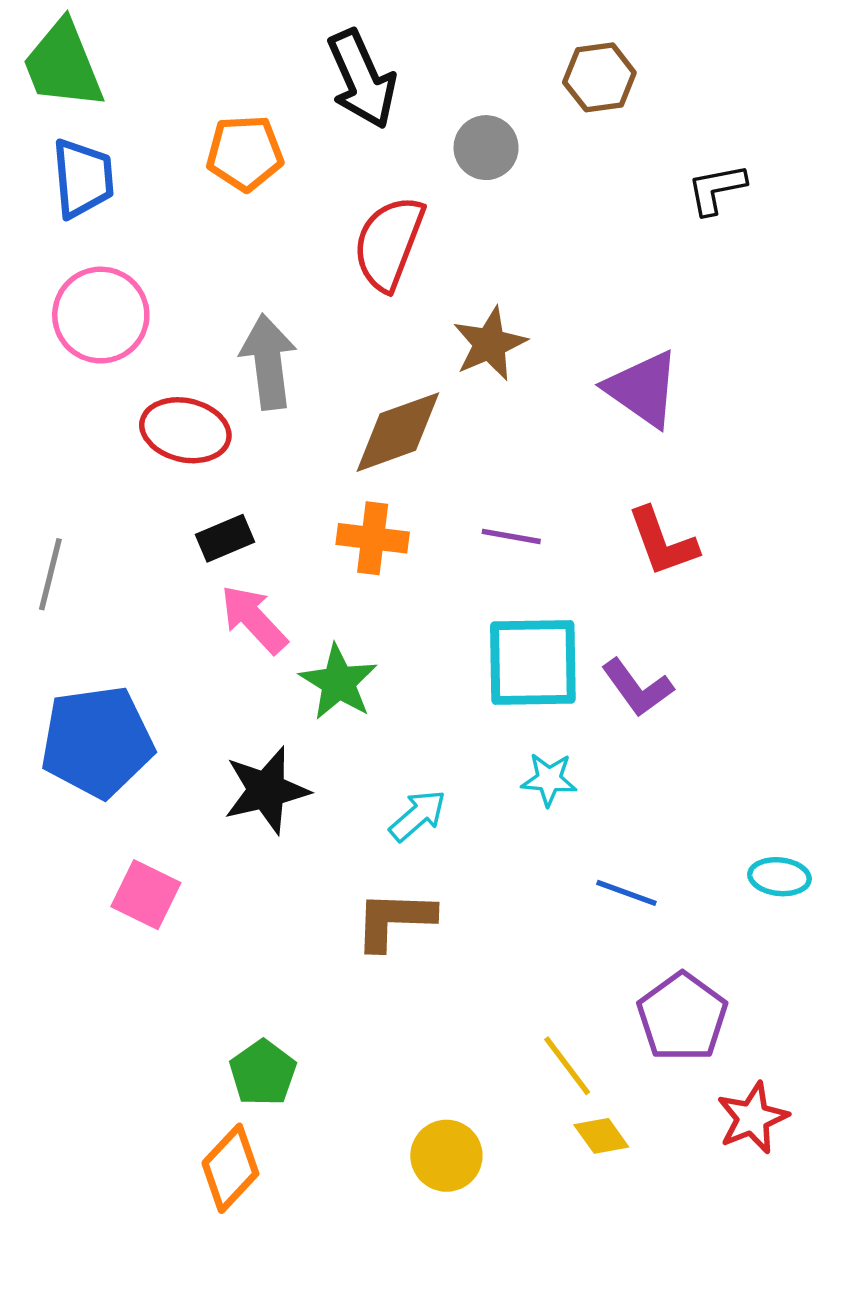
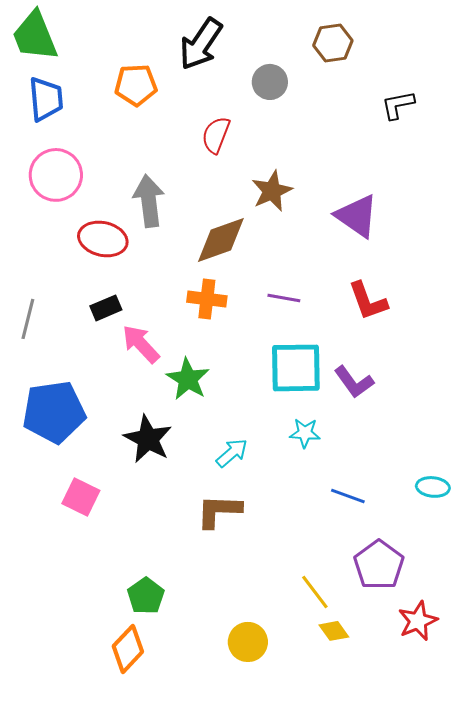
black arrow: (362, 79) -> (201, 44), turned 58
red semicircle: (389, 243) -> (216, 135), size x0.7
black rectangle: (225, 538) -> (106, 308), moved
black star: (266, 790) -> (148, 439), turned -30

